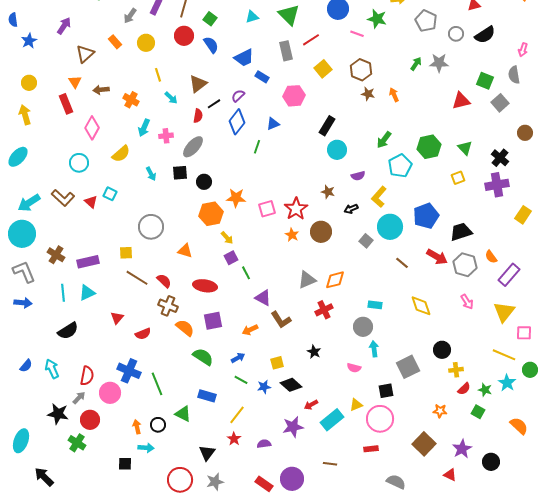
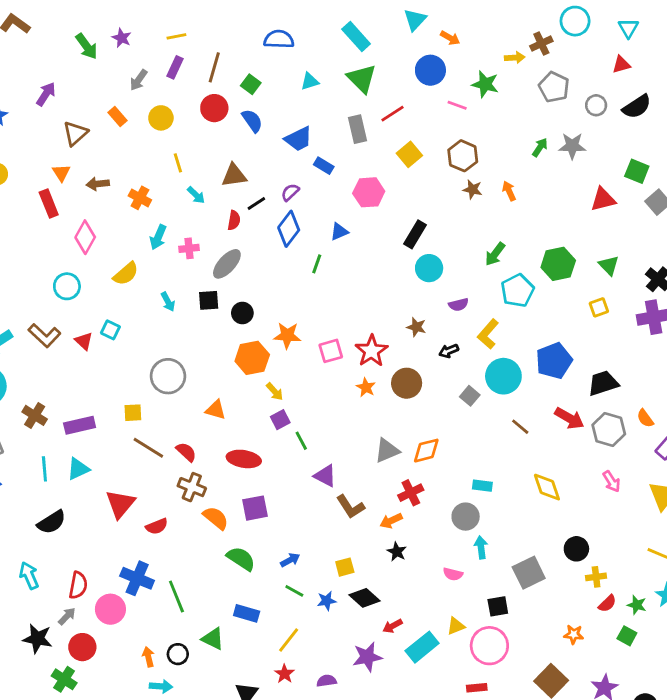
brown triangle: (198, 84) -> (234, 175), turned 30
red triangle: (117, 318) -> (120, 504), size x1.6
orange arrow: (250, 330) -> (391, 521), moved

